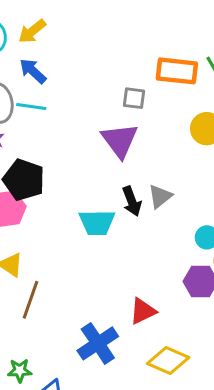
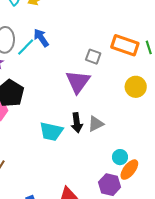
blue arrow: (33, 71) -> (41, 38), moved
cyan line: (31, 107) -> (26, 47), turned -66

